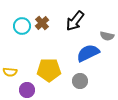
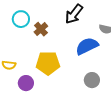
brown cross: (42, 23) -> (41, 29), moved
gray circle: (80, 81) -> (92, 80), moved

